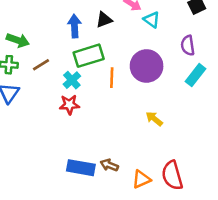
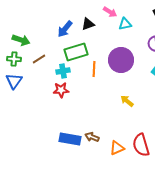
cyan triangle: (152, 20) -> (125, 24), turned -48
blue arrow: (74, 26) -> (65, 29), turned -138
cyan cross: (72, 80) -> (63, 71), turned 32

